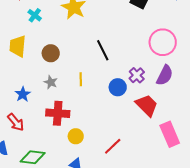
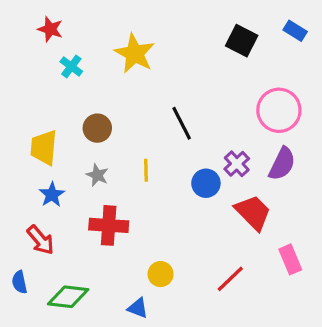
yellow trapezoid: (18, 46) -> (44, 148), moved
pink rectangle: (170, 134) -> (290, 259), size x0.7
yellow circle: (76, 136) -> (161, 274), moved
red line: (113, 146) -> (230, 279), moved

